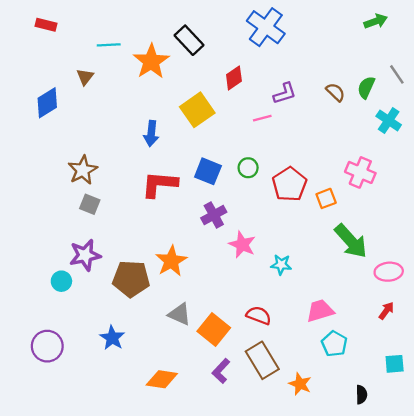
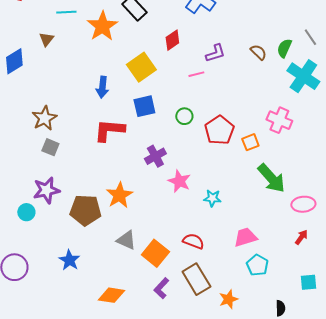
cyan cross: (389, 120) -> (303, 76), size x1.5
blue square: (208, 171) -> (144, 106), moved, turned -35
orange star: (300, 384) -> (228, 299), turned 30

